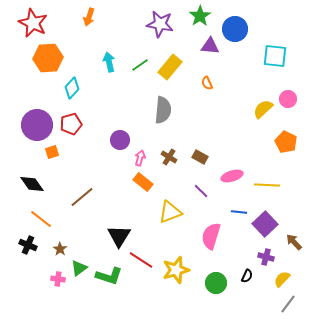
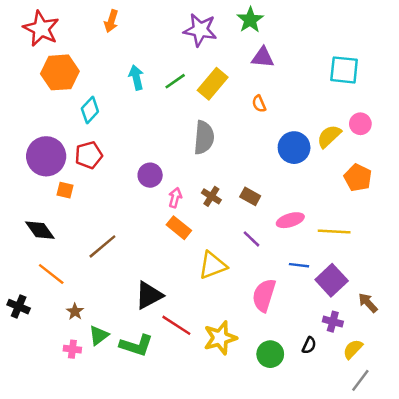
blue circle: (235, 29) -> (294, 148), moved
orange square: (52, 152) -> (65, 190), turned 32
black triangle: (119, 236) -> (149, 295), turned 30
black cross: (28, 245) -> (19, 307), moved

